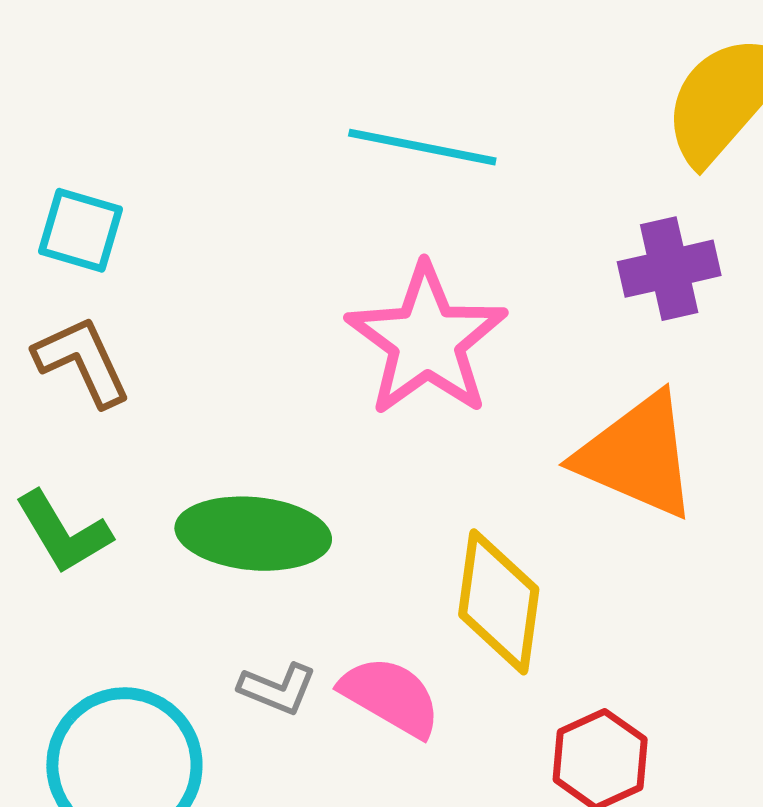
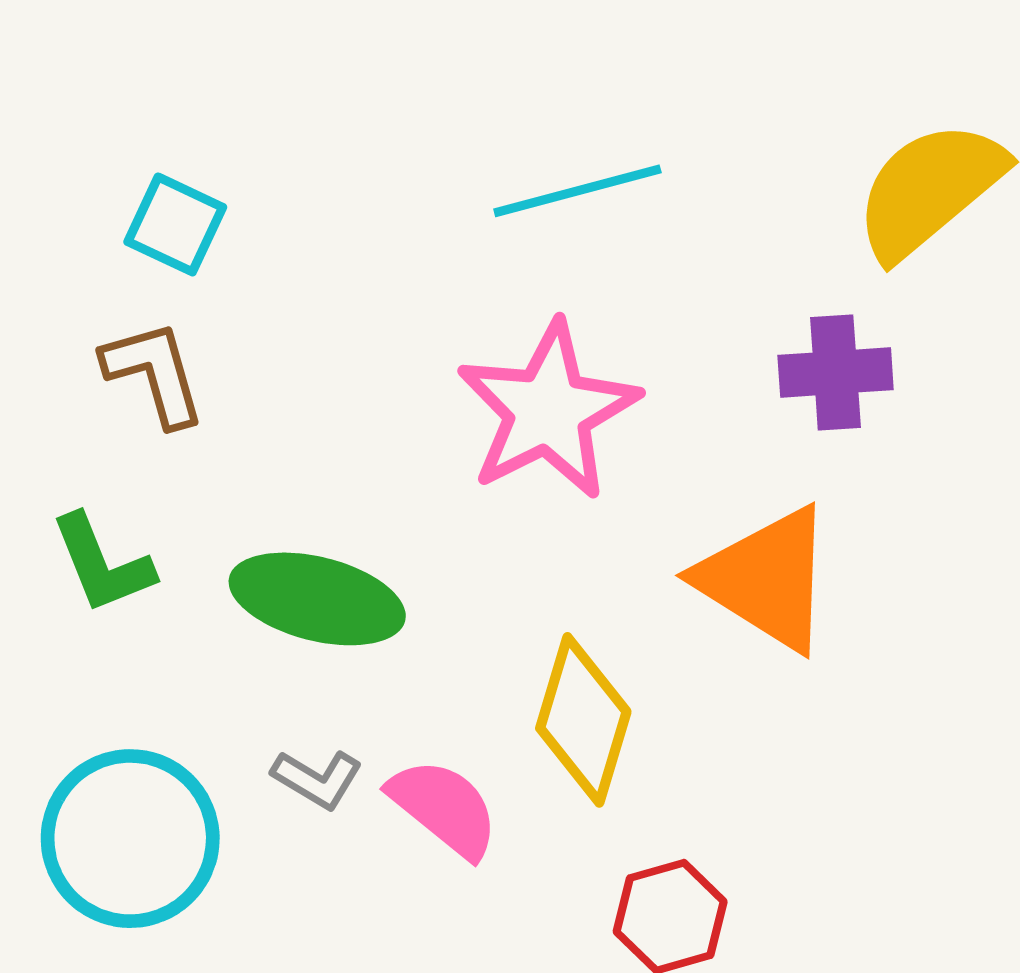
cyan line: (422, 147) -> (577, 191), turned -35

